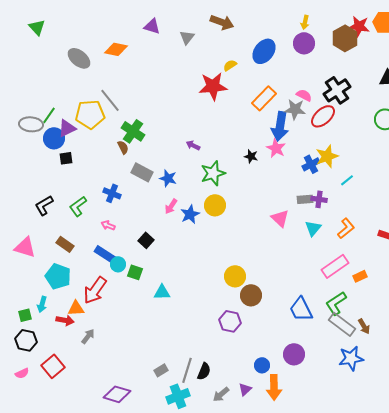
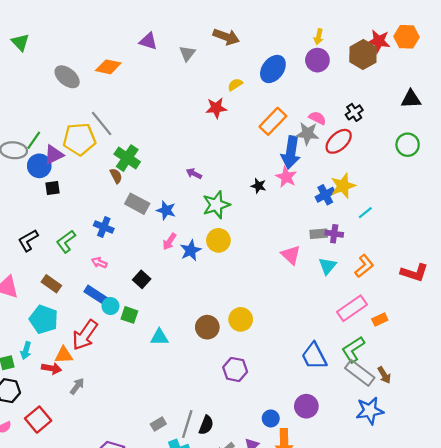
red star: (213, 86) -> (216, 108), size x0.7
black cross: (337, 90) -> (354, 112), size x0.6
brown circle: (251, 295) -> (207, 327), moved

